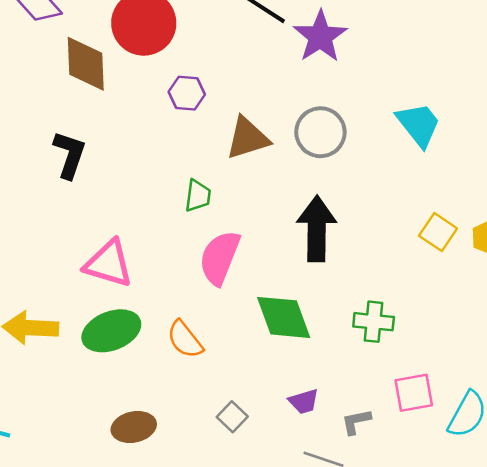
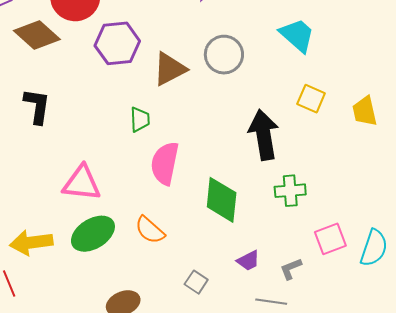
brown diamond: (86, 64) -> (37, 35), turned -36
purple hexagon: (187, 93) -> (117, 43), size x1.6
black arrow: (317, 229) -> (264, 135), moved
yellow square: (438, 232) -> (311, 99), moved
green diamond: (284, 317) -> (222, 200), turned 36

